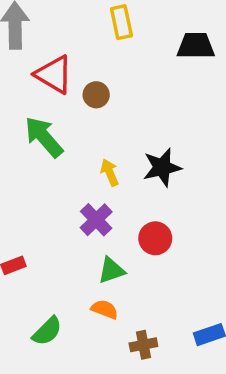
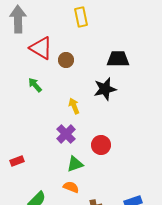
black trapezoid: (196, 46) -> (118, 59), moved
green arrow: (44, 137) -> (35, 85), size x0.6
black star: (162, 167) -> (105, 89), moved

